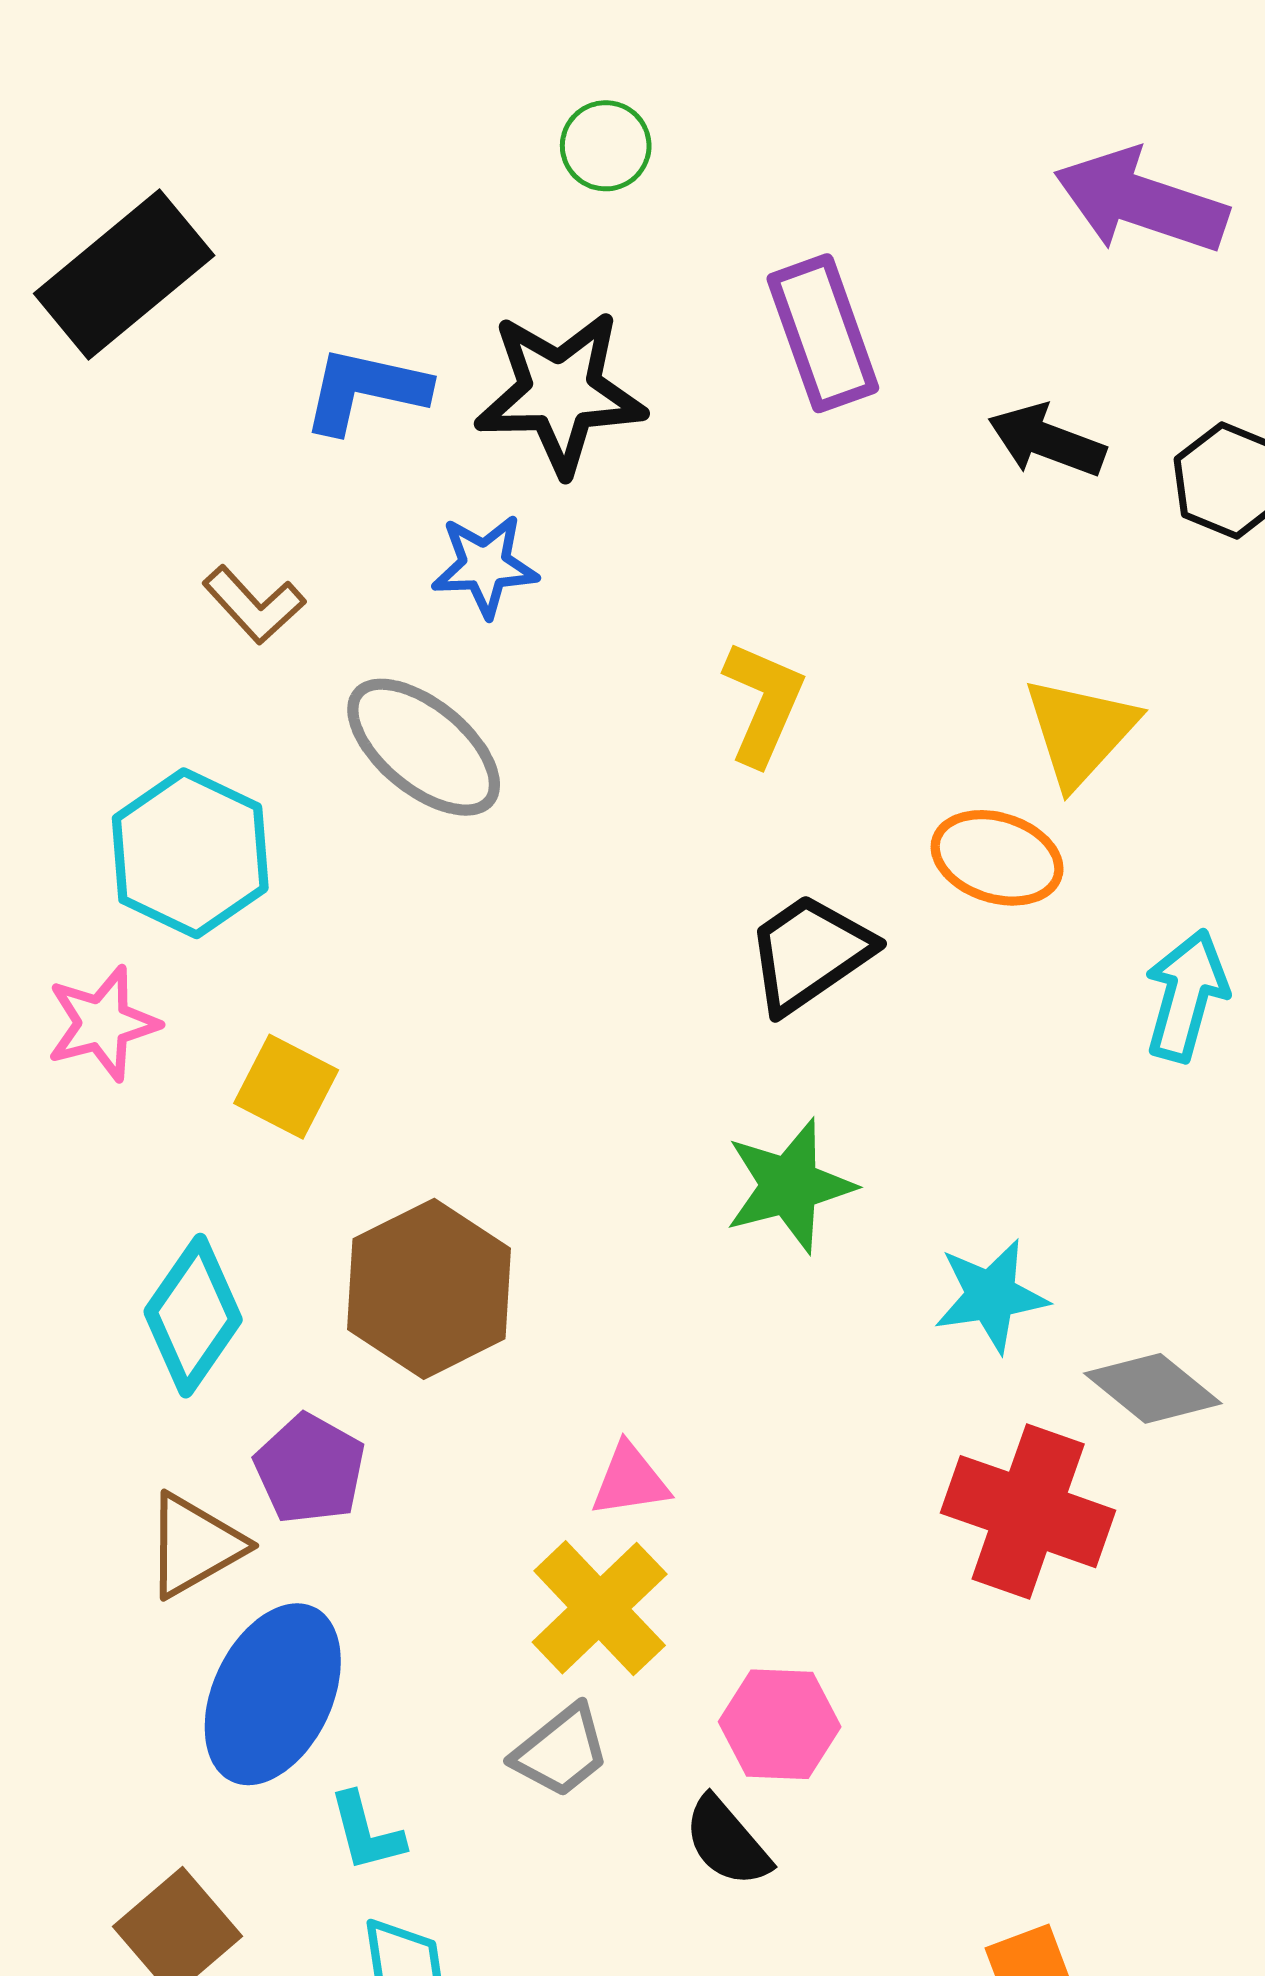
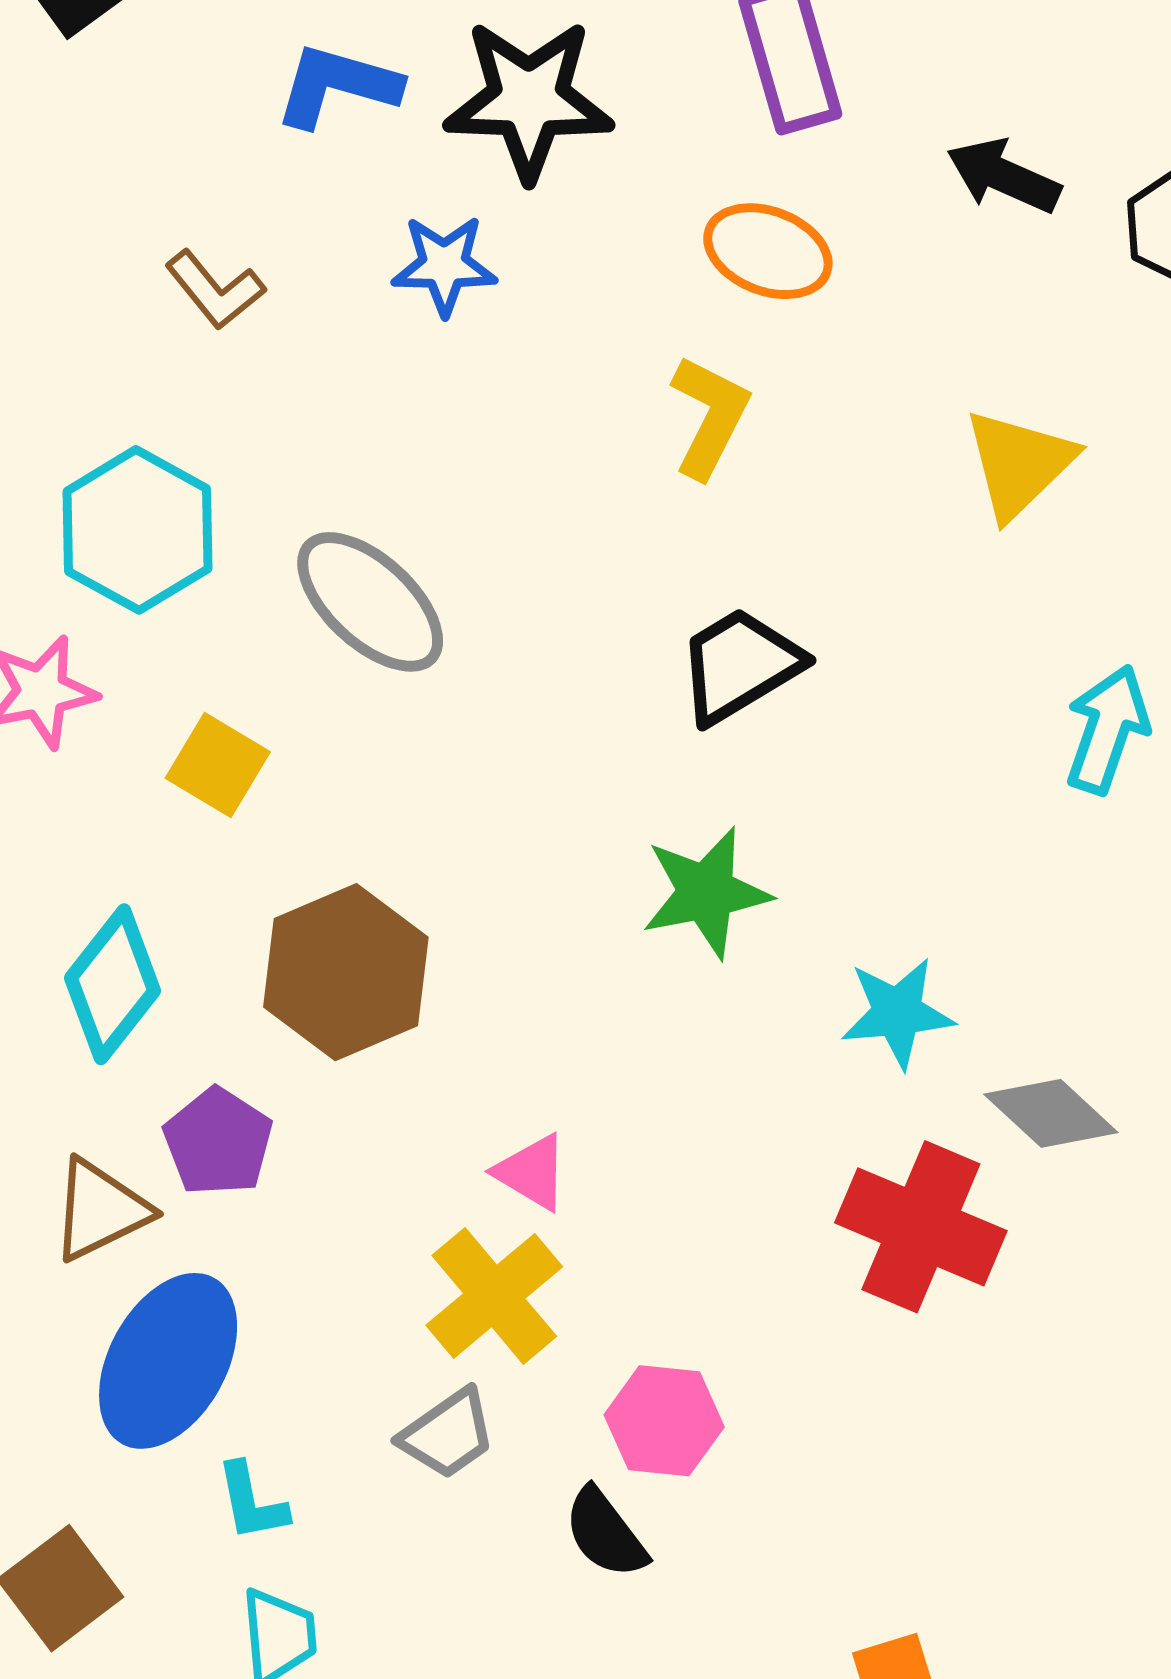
gray ellipse: (424, 747) -> (370, 602), moved
orange ellipse: (997, 858) -> (768, 251), moved
pink triangle: (630, 1480) -> (532, 1172), turned 36

